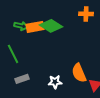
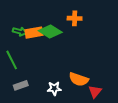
orange cross: (86, 14) -> (75, 18), moved
orange semicircle: (79, 73) -> (79, 79), turned -48

